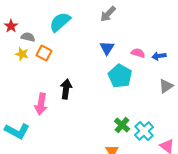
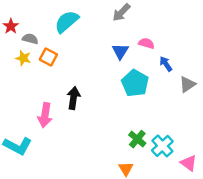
pink semicircle: (138, 53) -> (146, 43), moved
blue arrow: (159, 56) -> (166, 64), moved, turned 64
gray triangle: (166, 86) -> (187, 84), moved

